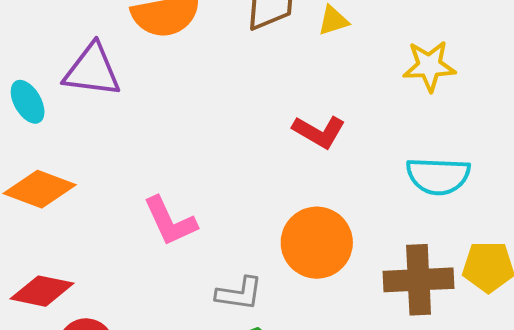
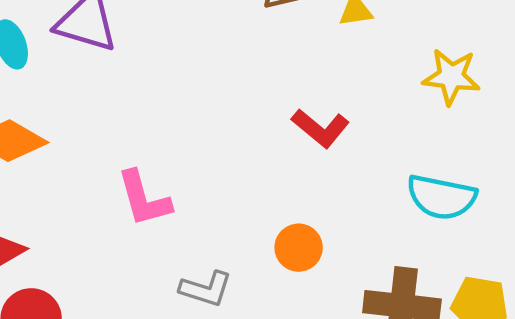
orange circle: (317, 243) -> (299, 248), size x0.6

